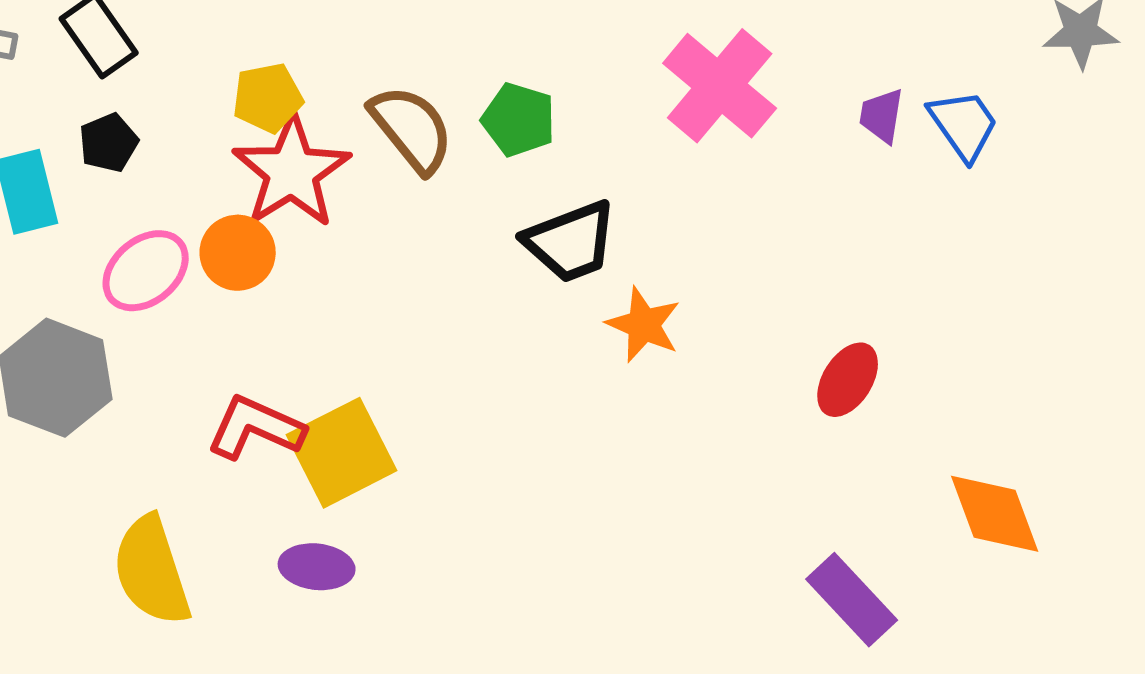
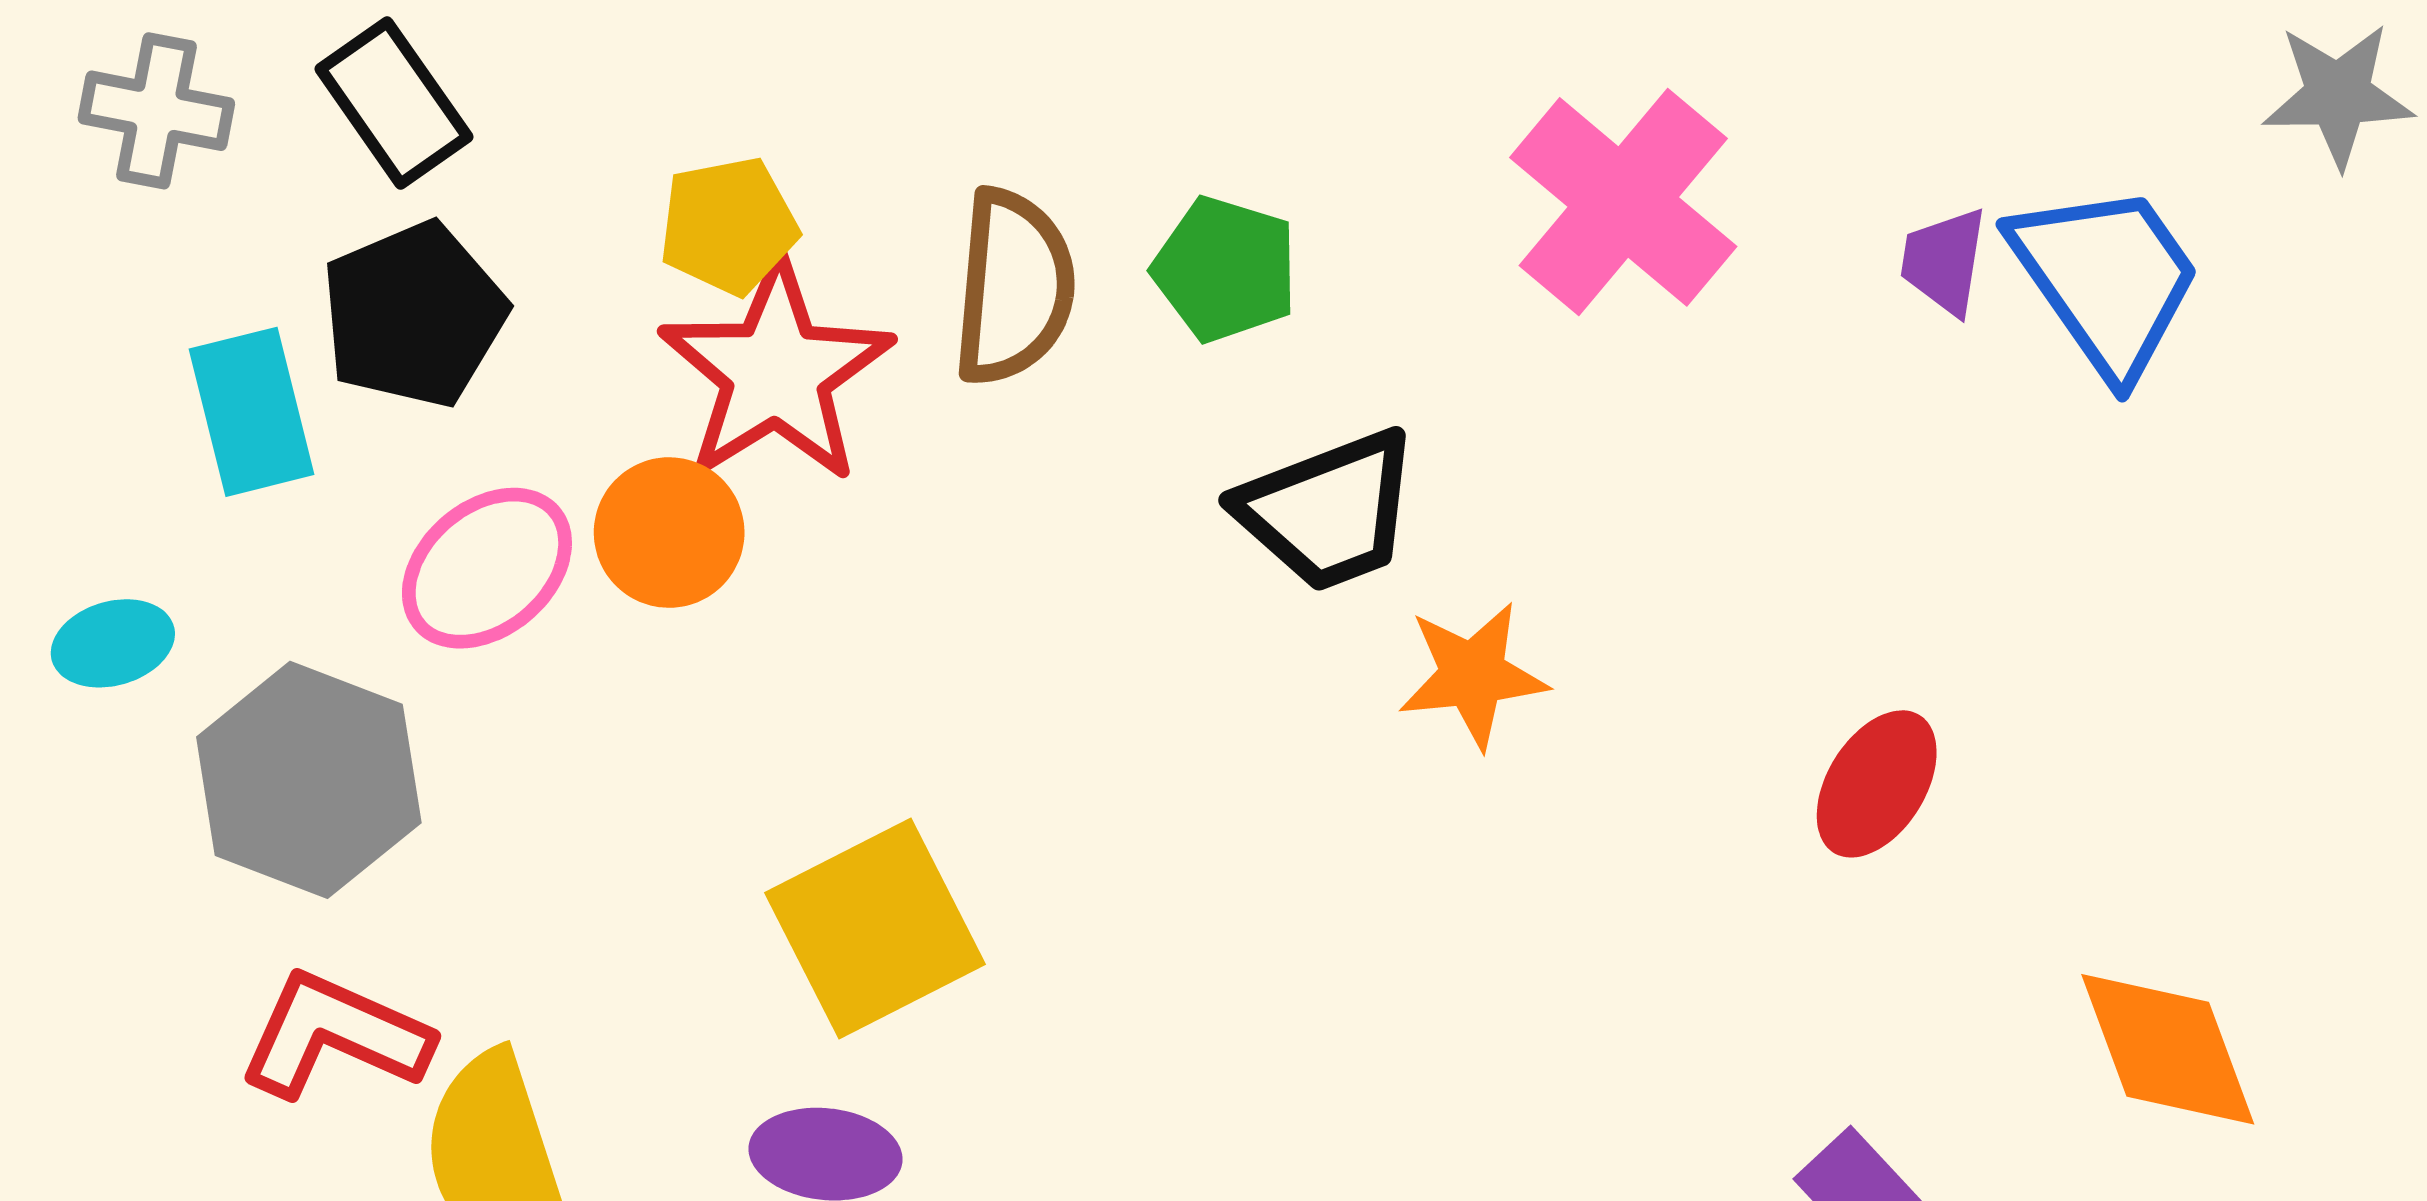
blue trapezoid: (964, 125) -> (2106, 279), size x1.4
brown semicircle: (412, 129) -> (1014, 287), turned 44
black pentagon: (109, 143) -> (414, 315), size x1.6
orange star: (644, 325) -> (1473, 675), turned -30
red L-shape: (256, 428) -> (335, 1035), moved

